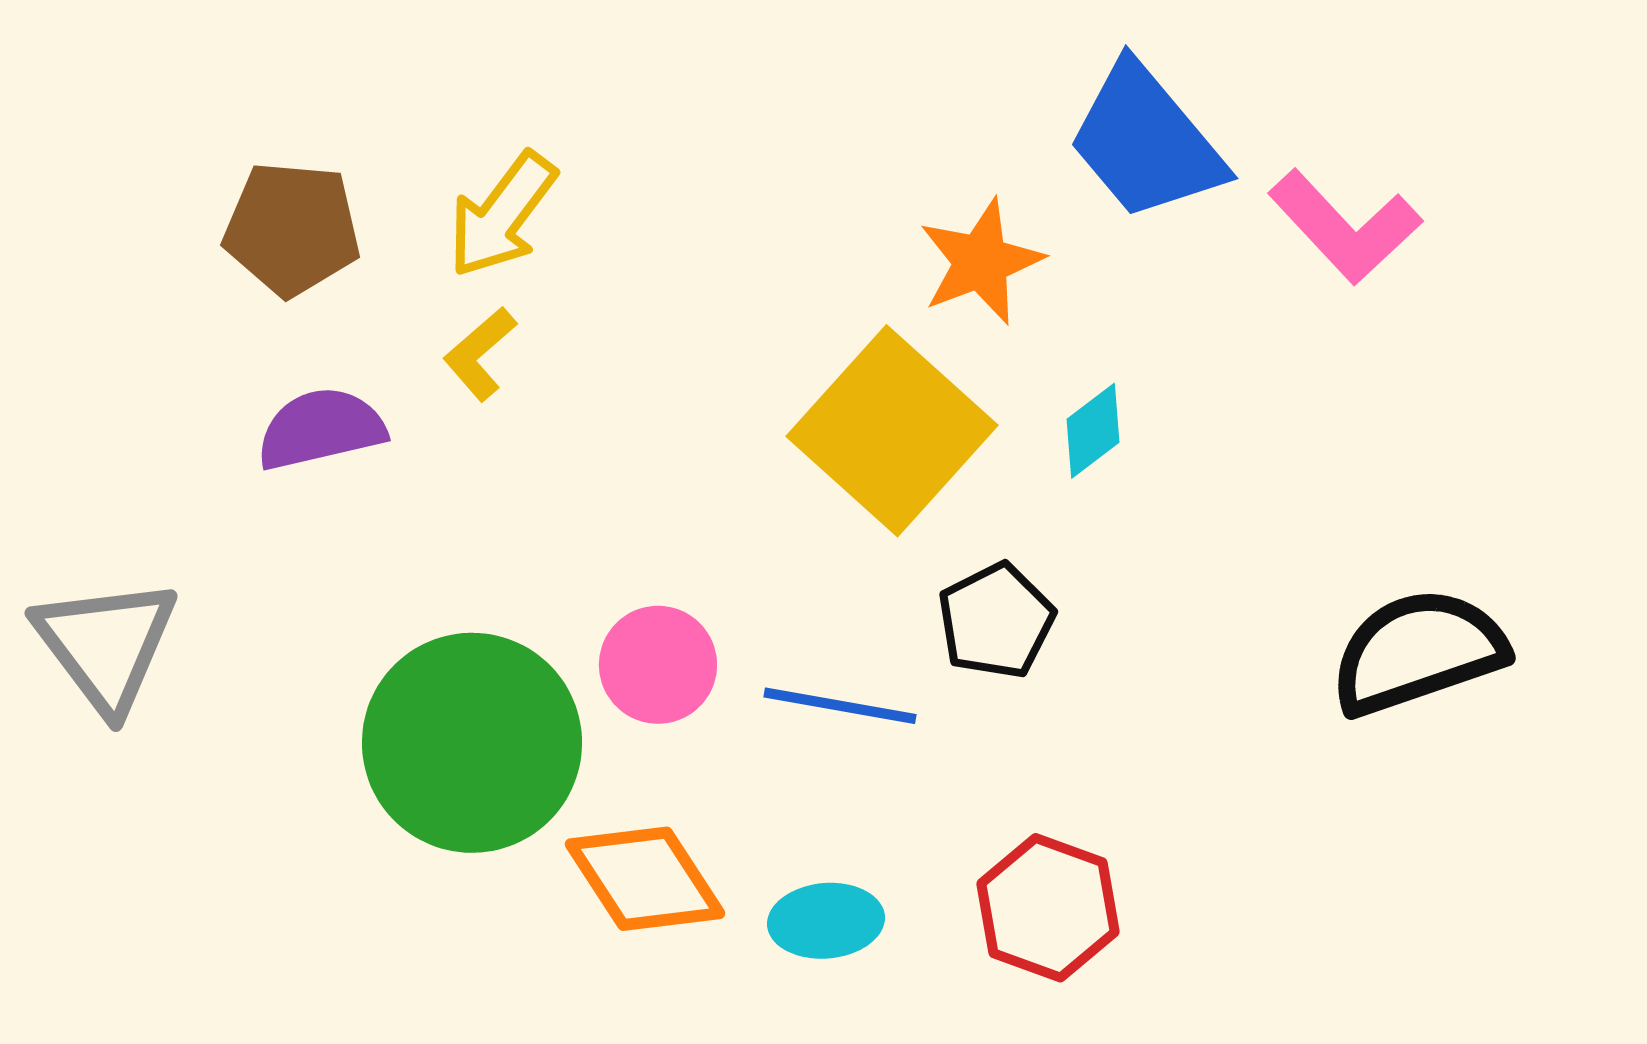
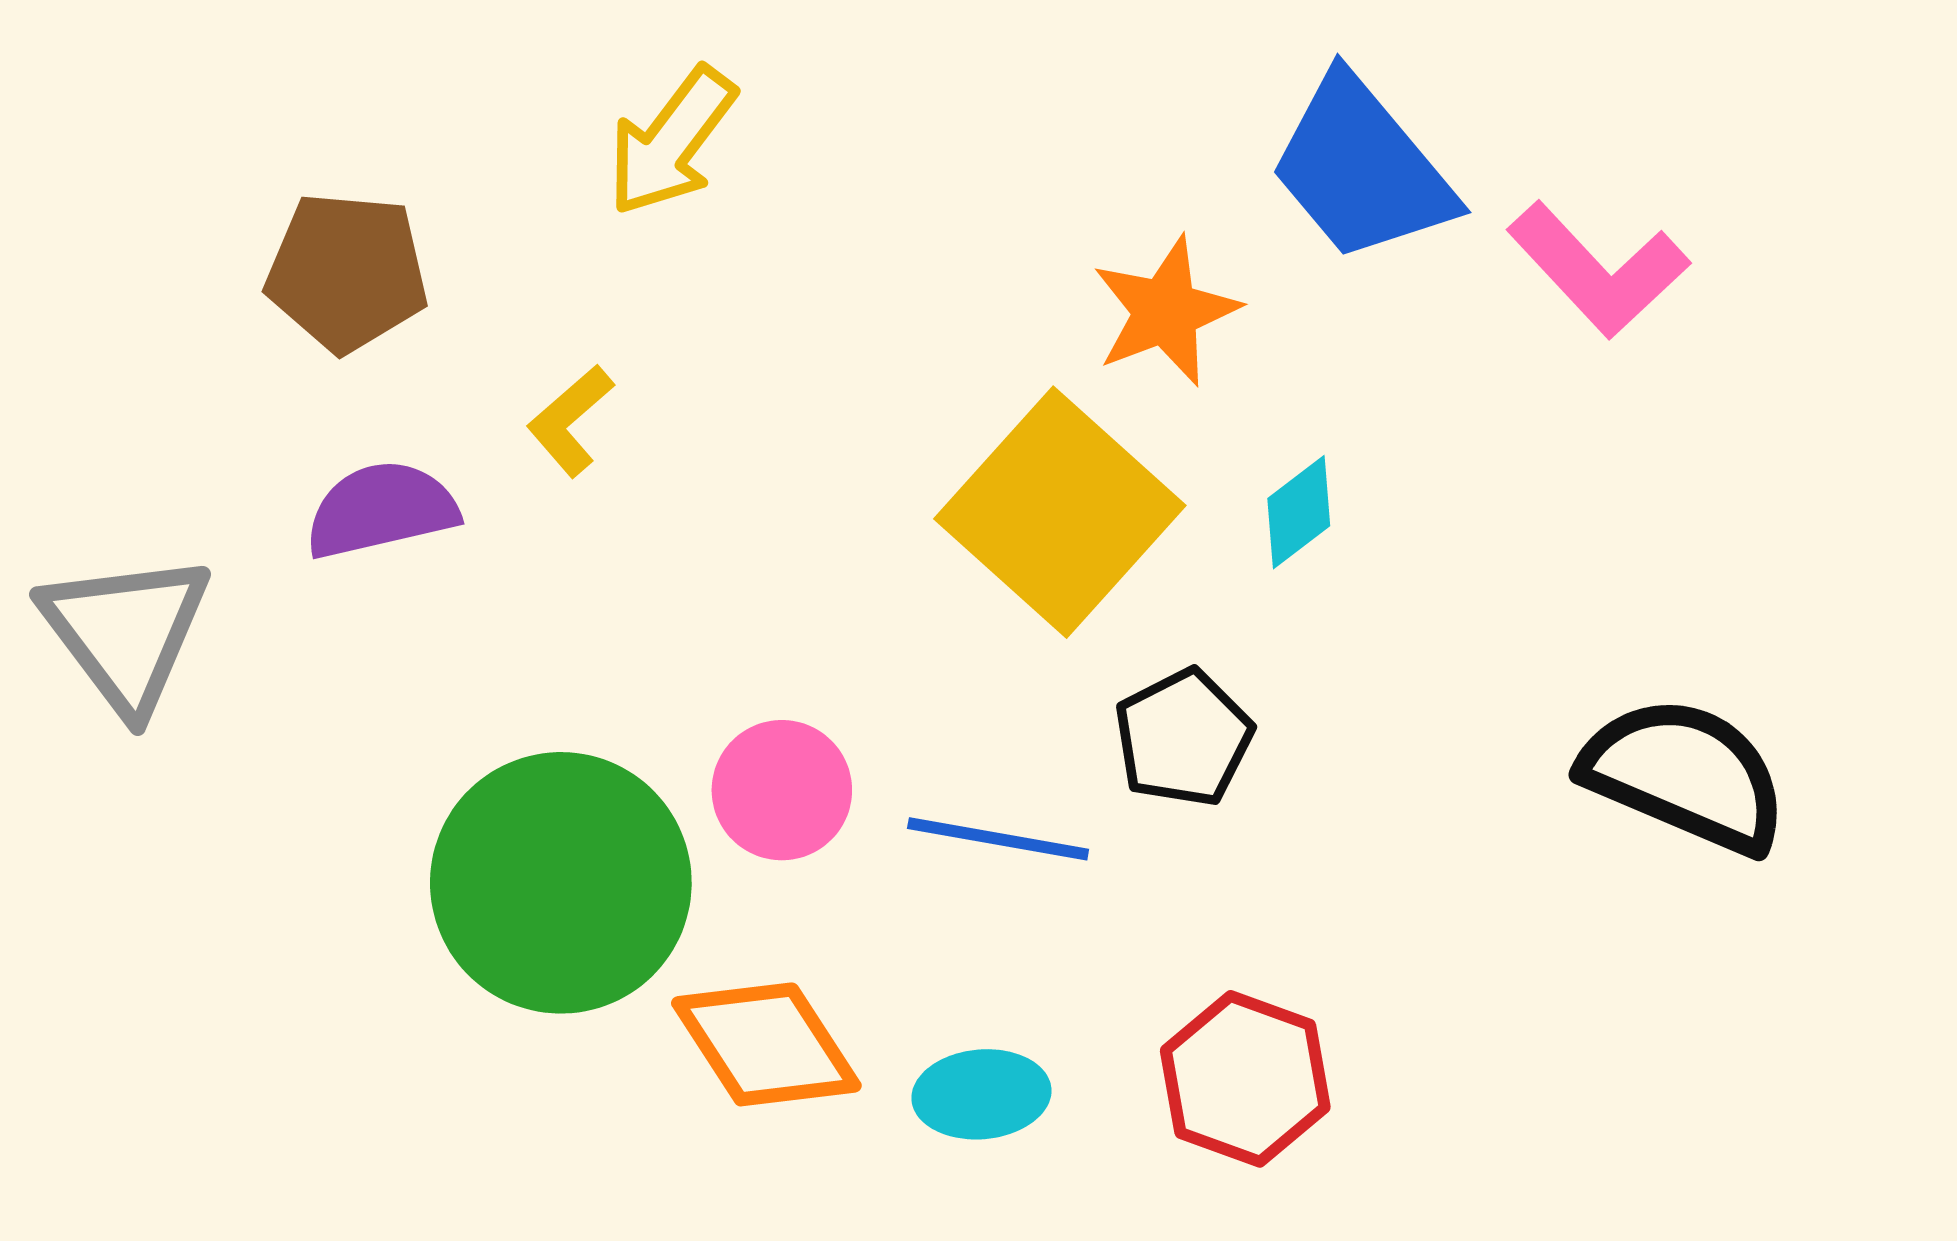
yellow arrow: (502, 215) -> (671, 141), moved
gray triangle: (106, 645) -> (126, 632), moved
black semicircle: (1418, 652) -> (1685, 775), turned 42

